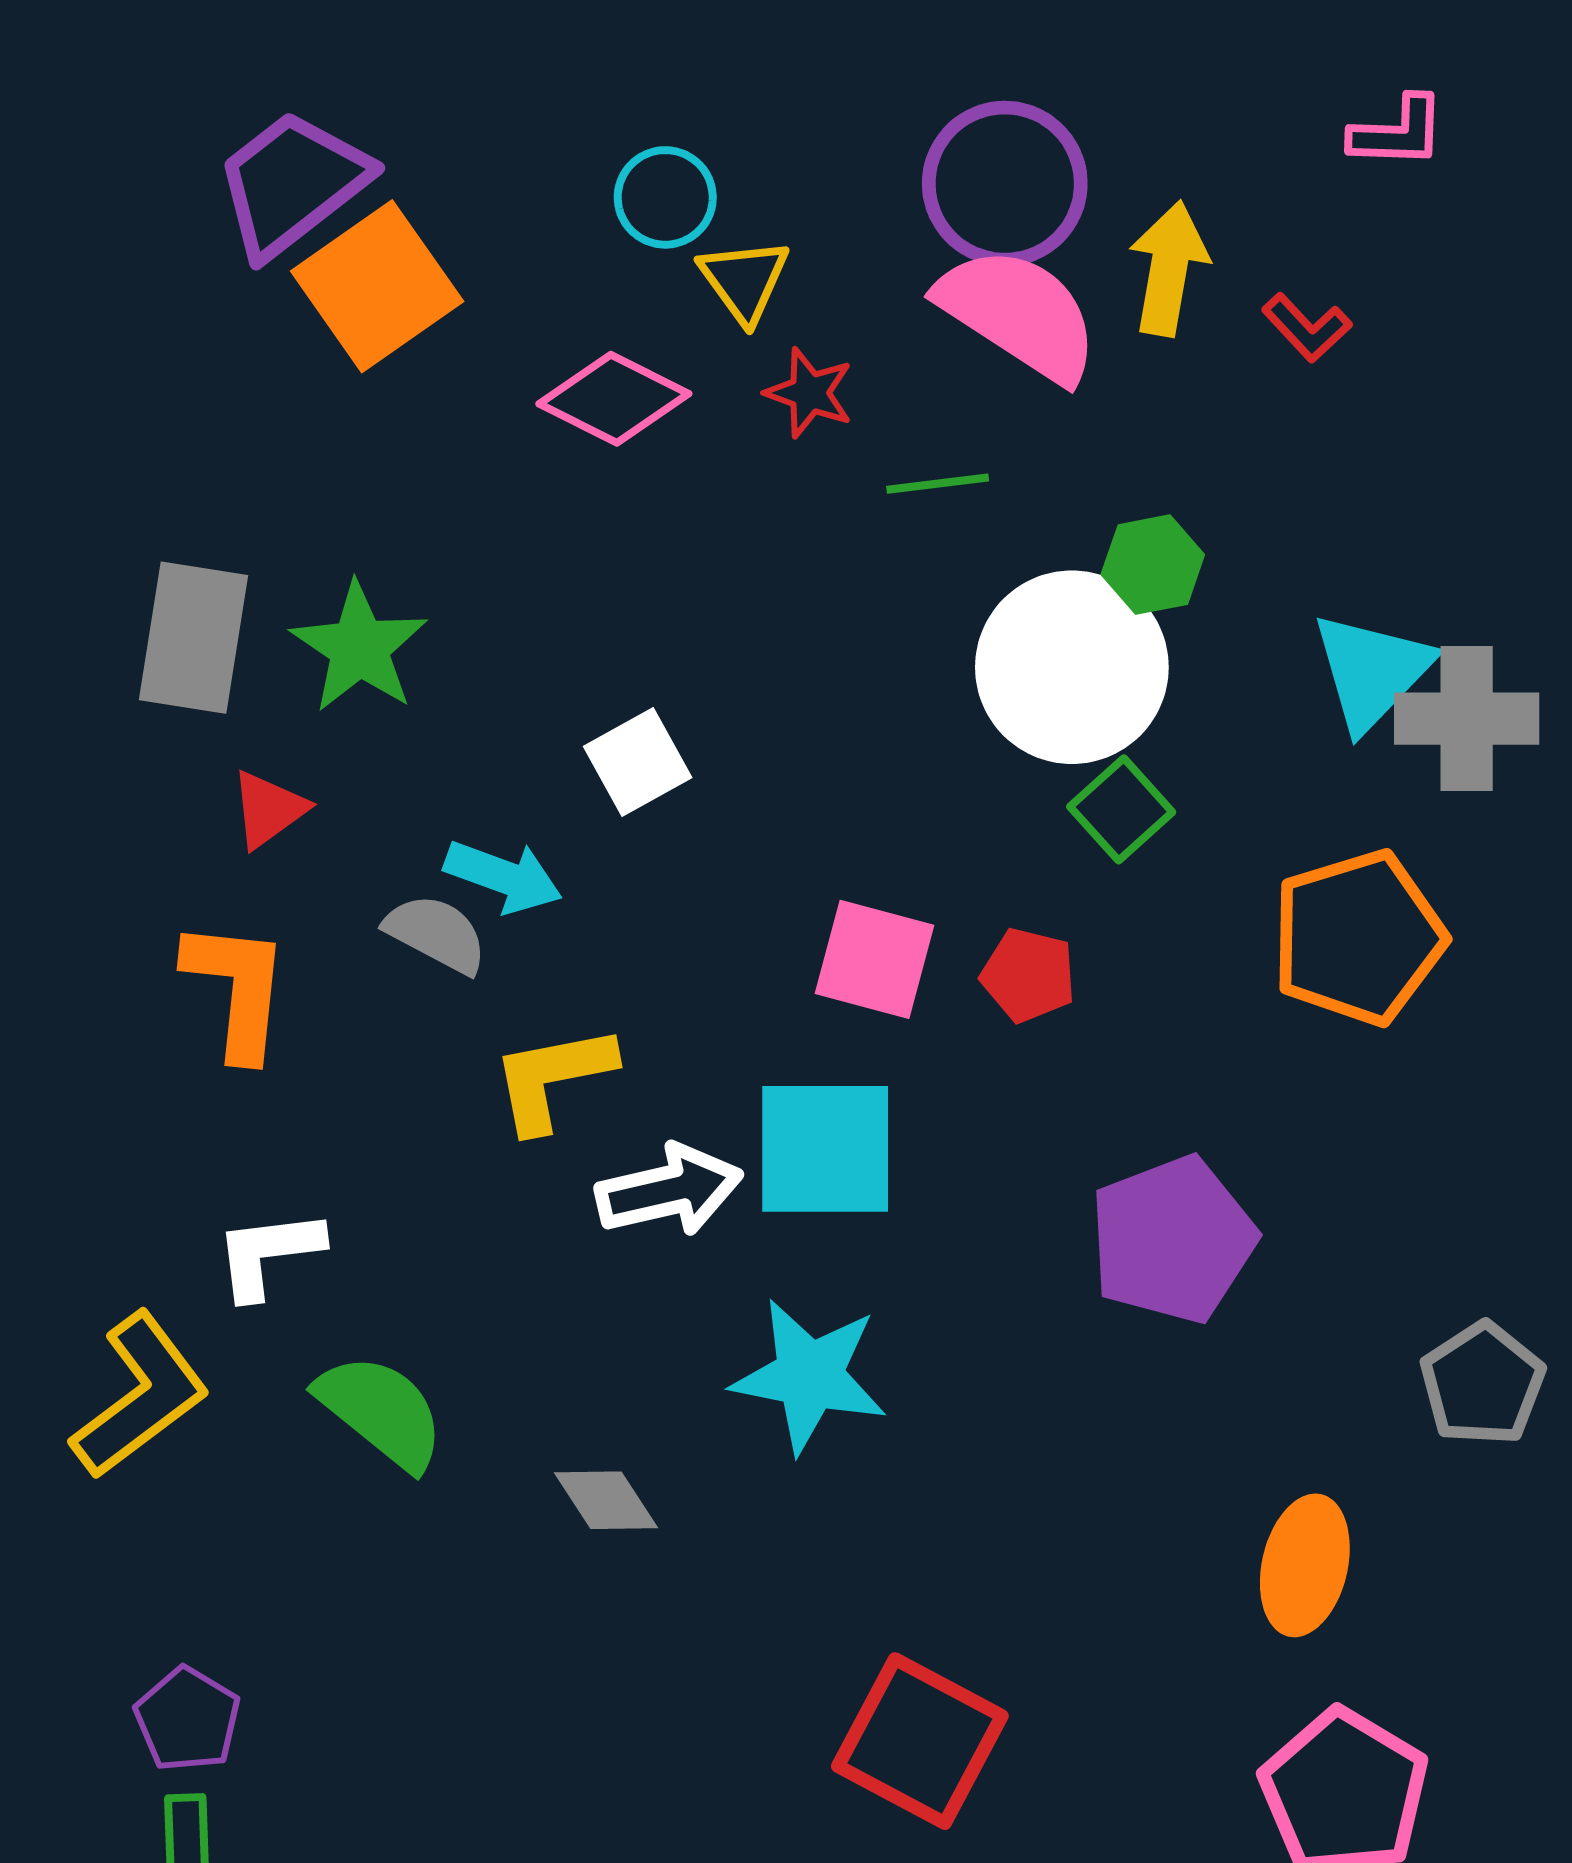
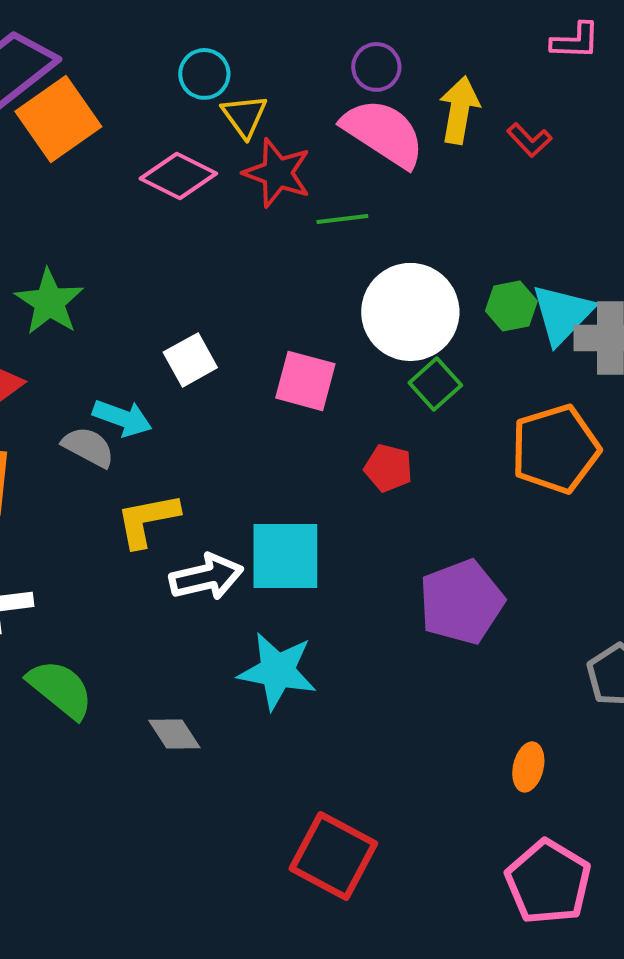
purple circle: (1005, 184) -> (376, 67), size x0.6
red star: (809, 393) -> (277, 173), size x1.5
green hexagon: (1153, 565) -> (511, 306), moved
pink square: (874, 959) -> (305, 381), moved
orange ellipse: (1305, 1565) -> (528, 767), size x0.7

